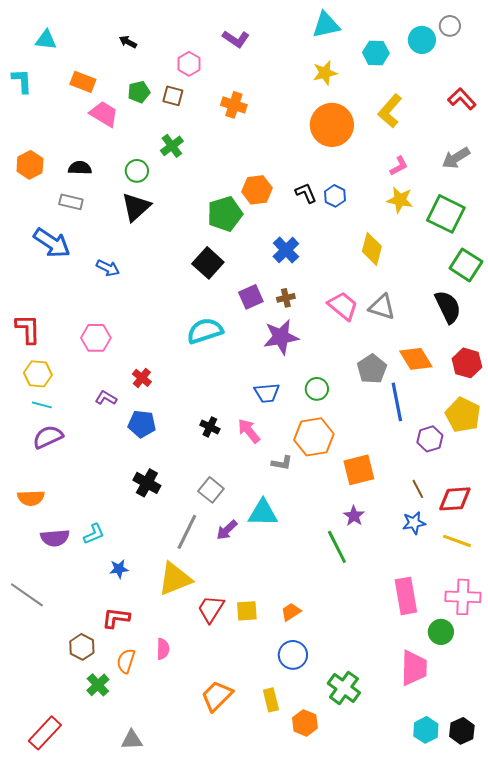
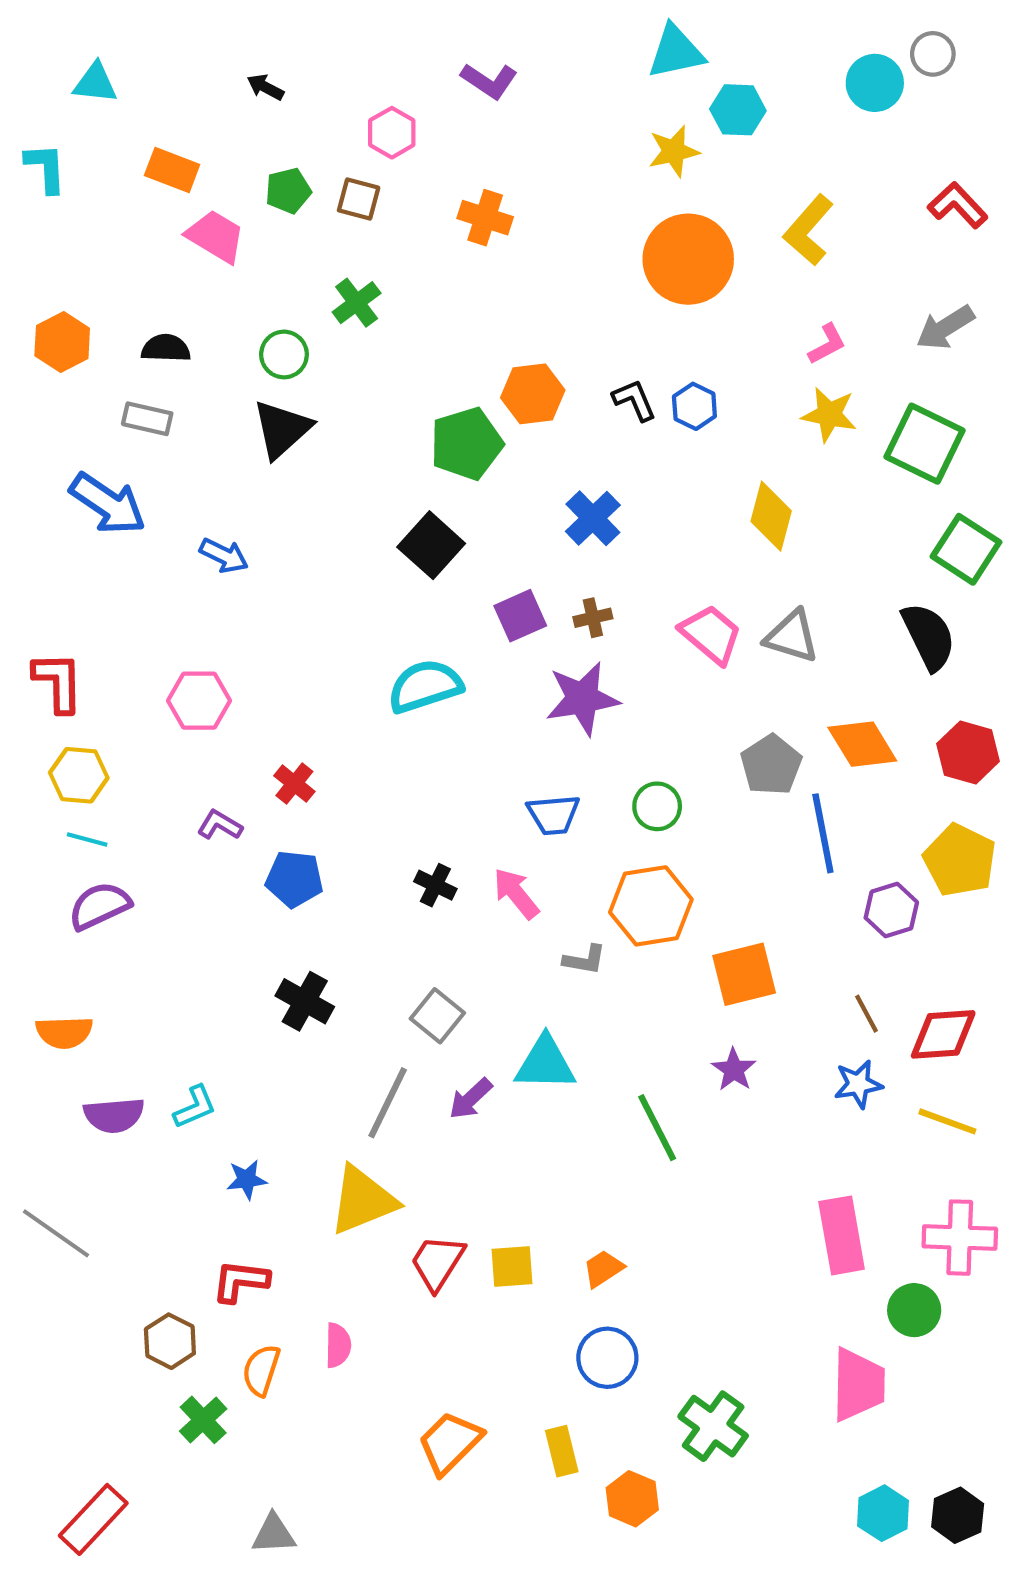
cyan hexagon: (376, 53) -> (738, 110), moved
green line: (337, 547) -> (657, 1128), moved

